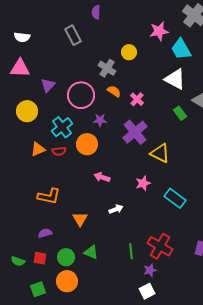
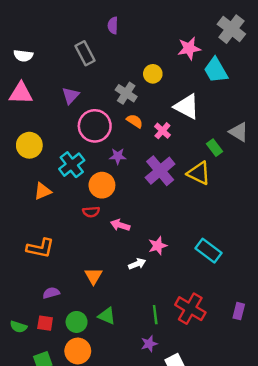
white triangle: (175, 79) -> (187, 107), moved
purple triangle: (48, 85) -> (70, 96), moved
red semicircle: (59, 151) -> (91, 212), moved
yellow triangle: (160, 153) -> (199, 173), moved
pink star: (143, 183) -> (158, 246), moved
orange L-shape: (49, 196) -> (40, 248), moved
purple star: (150, 270) -> (149, 344), moved

